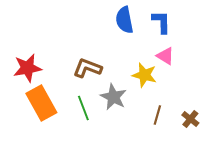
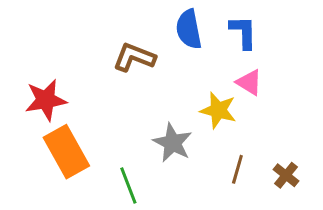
brown L-shape: (87, 68) -> (134, 57), moved
green line: (83, 108) -> (128, 186), moved

